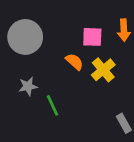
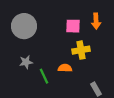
orange semicircle: (74, 62) -> (65, 68), moved, turned -40
yellow cross: (103, 70) -> (81, 50), turned 30

